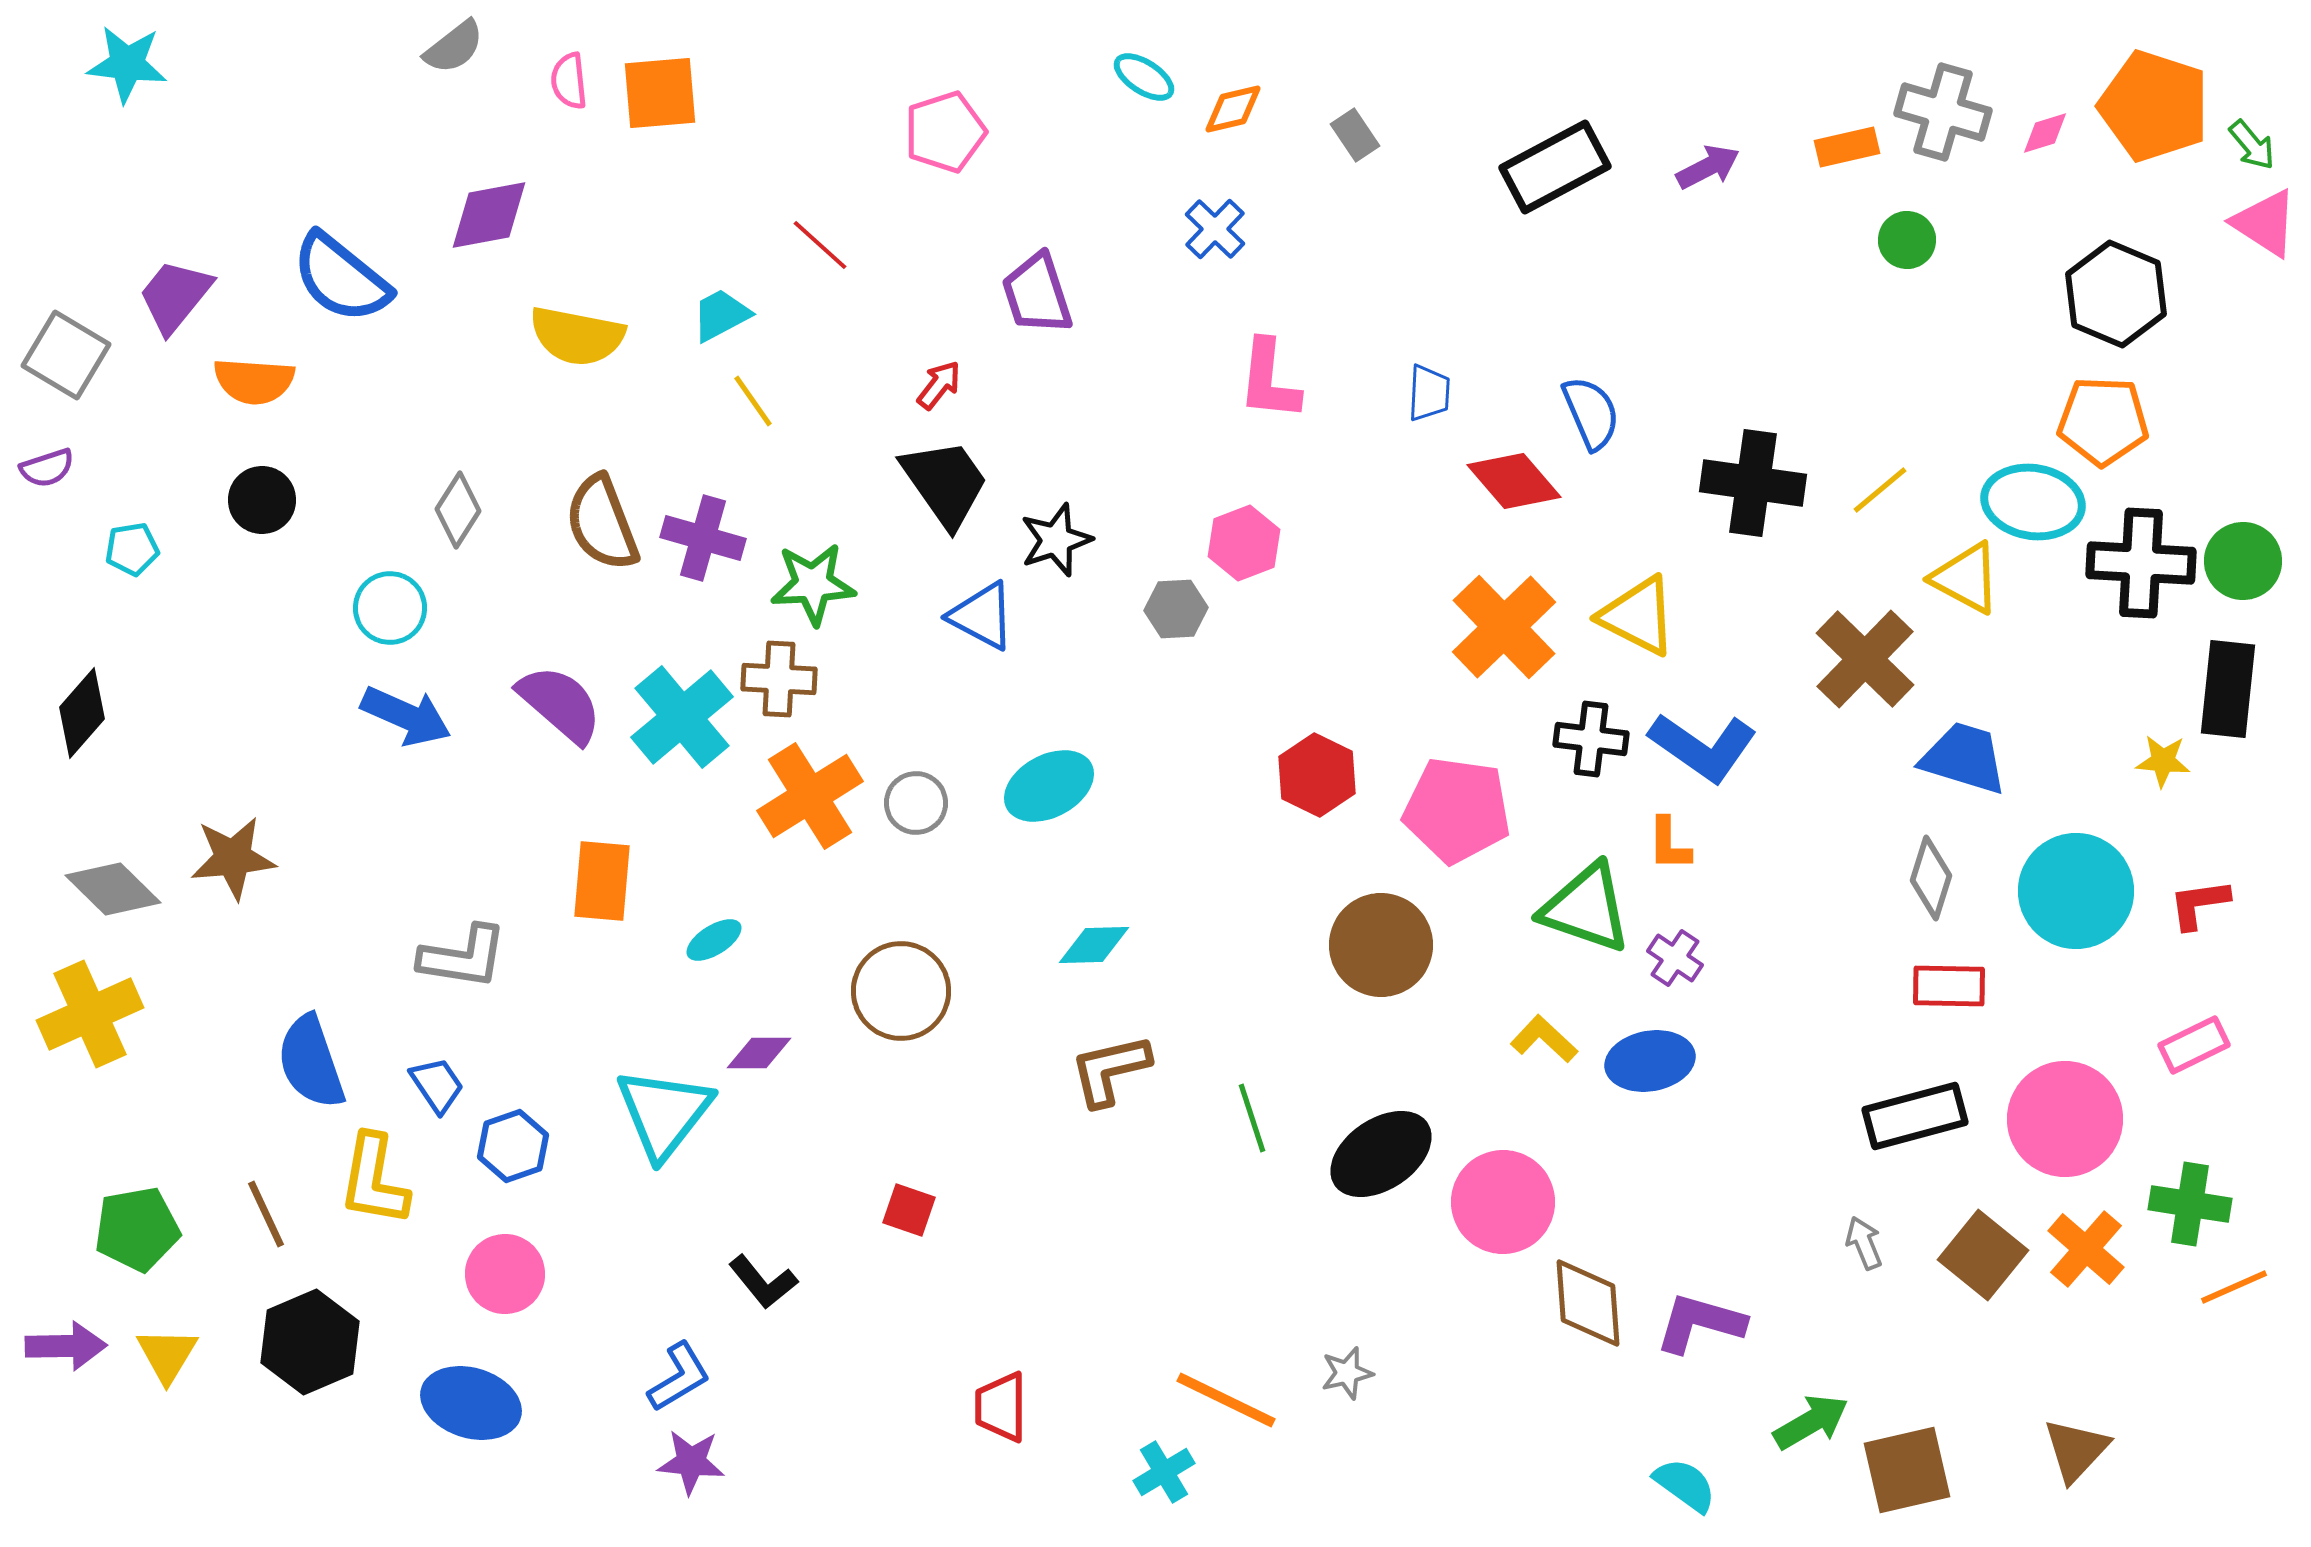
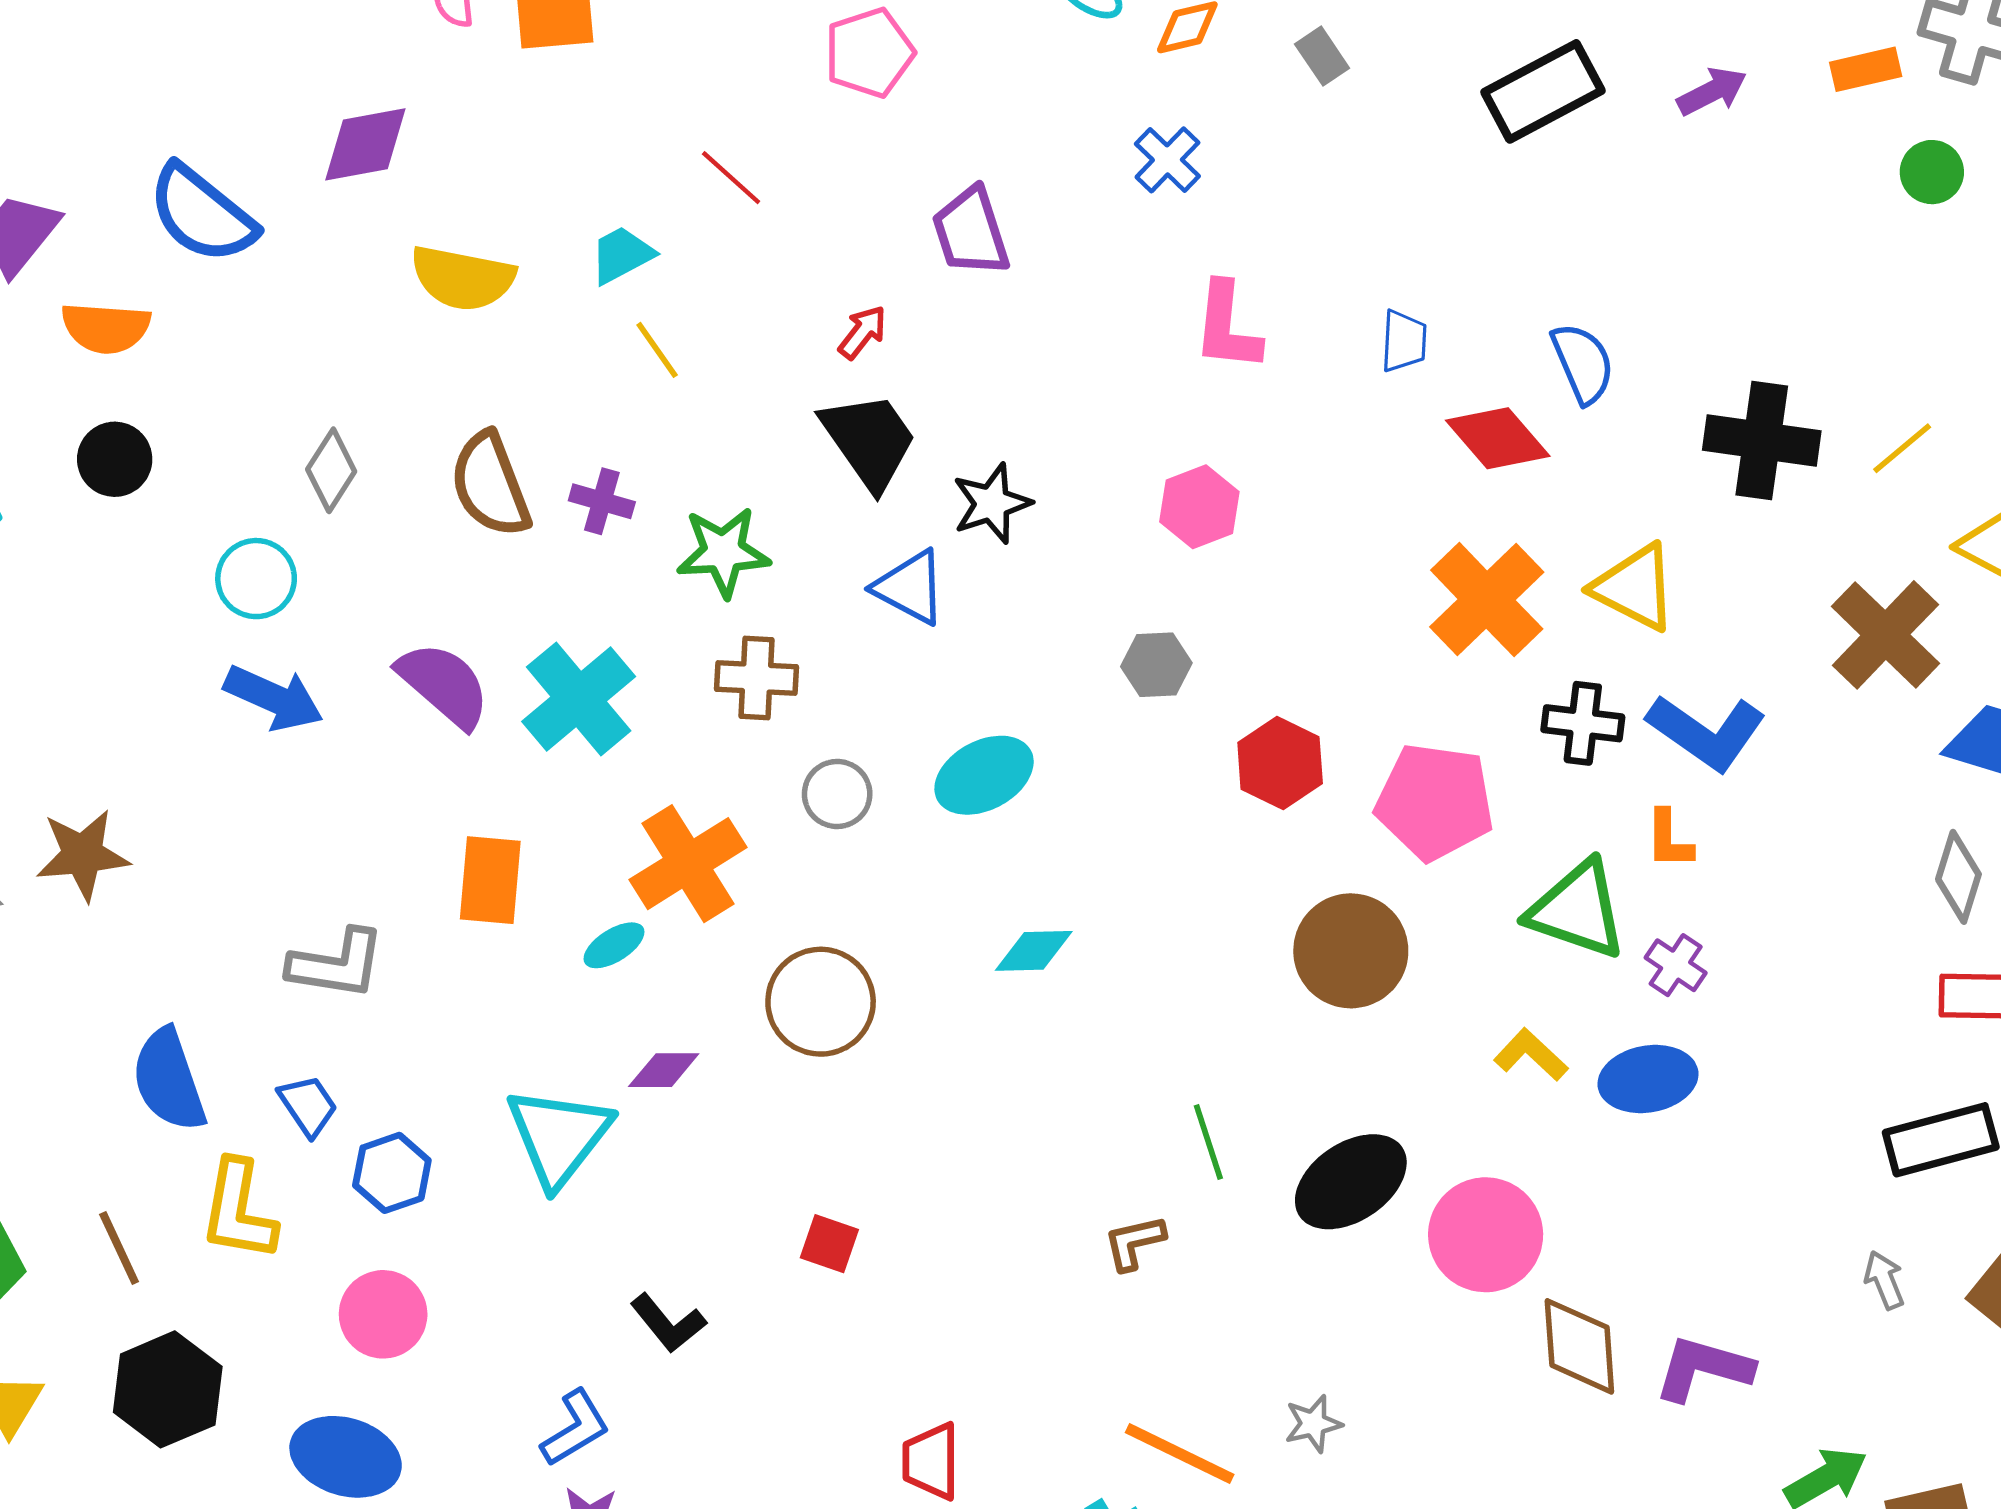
purple cross: (703, 538) -> (602, 501), size x0.7
gray hexagon: (1176, 609) -> (1156, 665), moved
brown cross: (779, 679) -> (756, 678), moved
orange cross: (810, 796) -> (688, 864), moved
brown L-shape: (1110, 1070) -> (1134, 1243), moved, size x0.7

